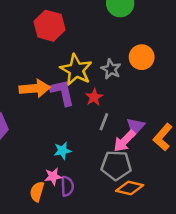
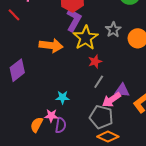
gray star: (111, 69) -> (113, 30), moved
purple L-shape: (62, 92) -> (74, 20), moved, turned 30
purple triangle: (136, 127) -> (122, 90), turned 42

